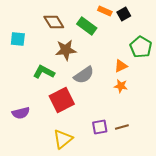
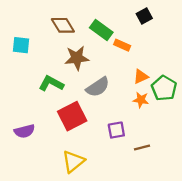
orange rectangle: (105, 11) -> (122, 45), moved
green pentagon: (141, 47) -> (164, 88), moved
purple square: (100, 127) -> (116, 130), moved

